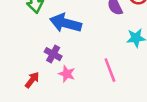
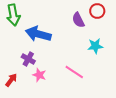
pink line: (110, 70) -> (74, 72), turned -36

